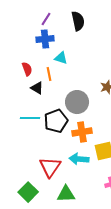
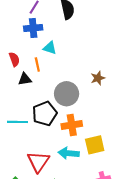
black triangle: (37, 88) -> (25, 79), turned -40
cyan line: (30, 118) -> (17, 122), moved

